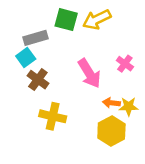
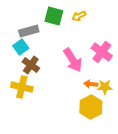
yellow arrow: (97, 20) -> (79, 16), size x0.6
pink cross: (125, 64) -> (102, 52), size x1.5
yellow cross: (53, 116) -> (22, 87), moved

